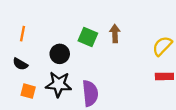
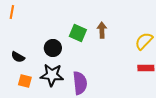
orange line: (23, 34) -> (12, 12), moved

